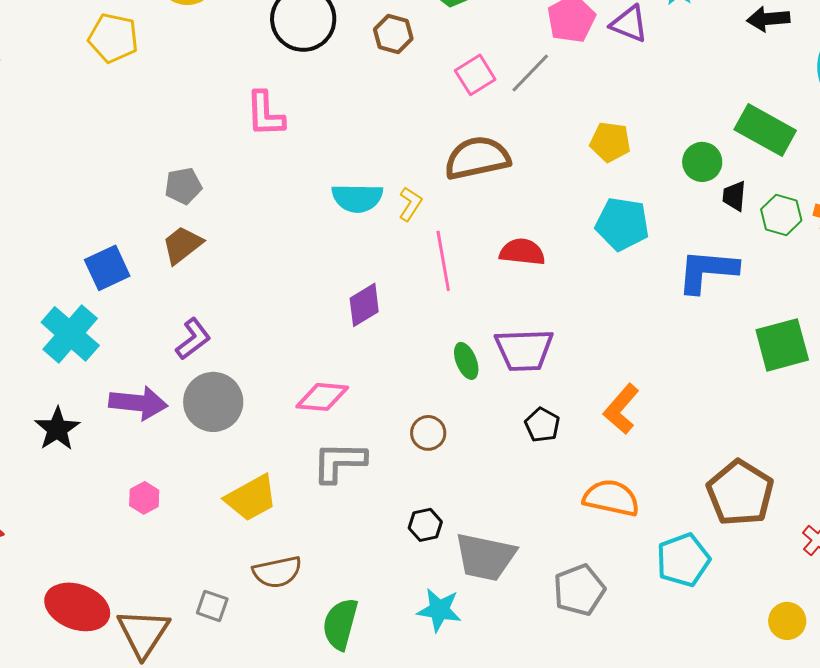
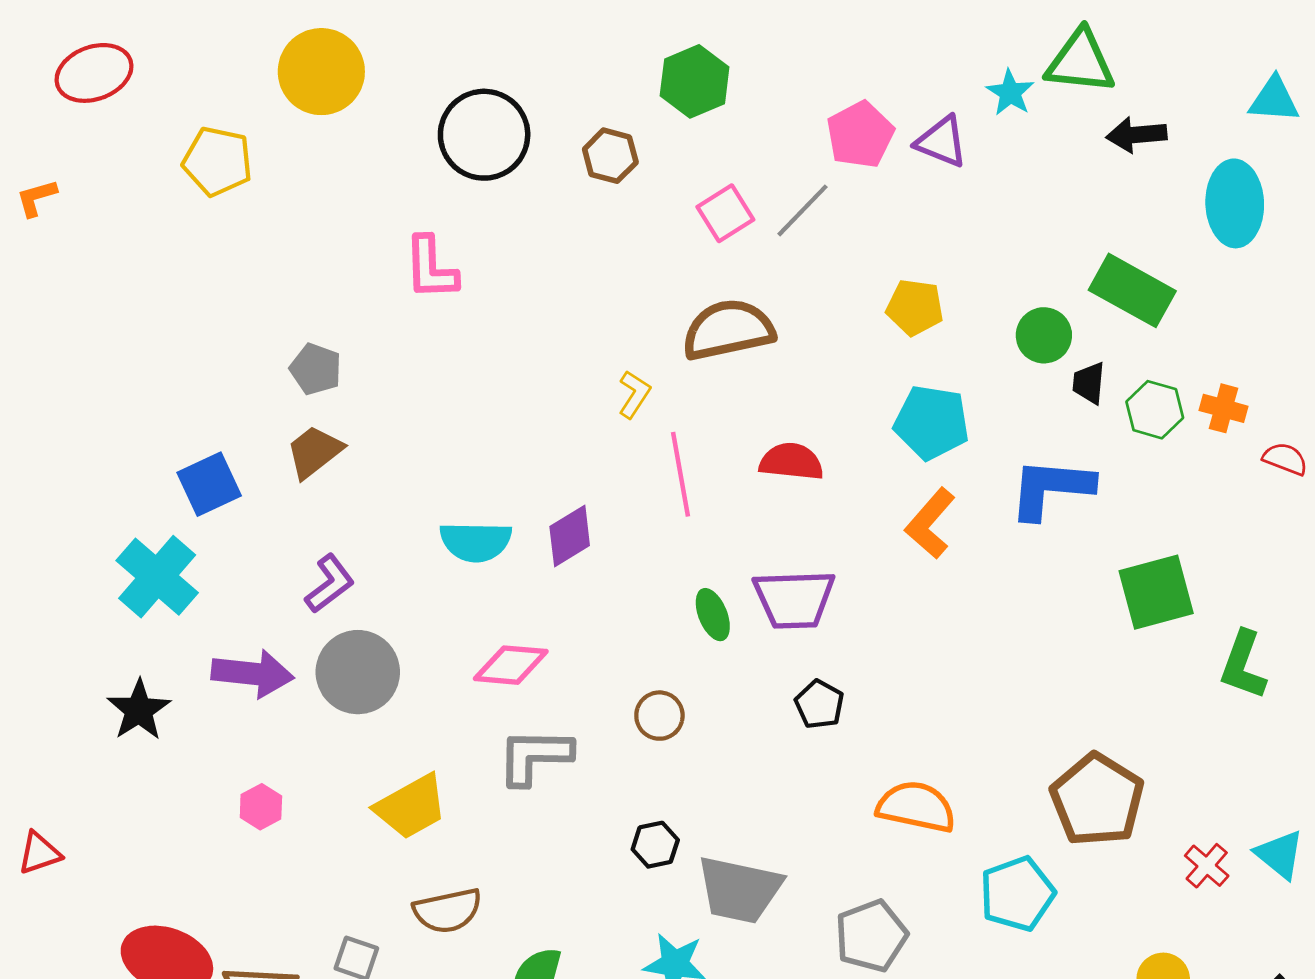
gray pentagon: (183, 186) -> (316, 369), turned 30
cyan semicircle: (357, 198) -> (476, 542), moved
orange L-shape: (621, 409) -> (930, 523), moved

